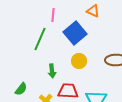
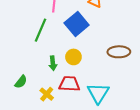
yellow circle: (79, 61) -> (73, 57), moved

